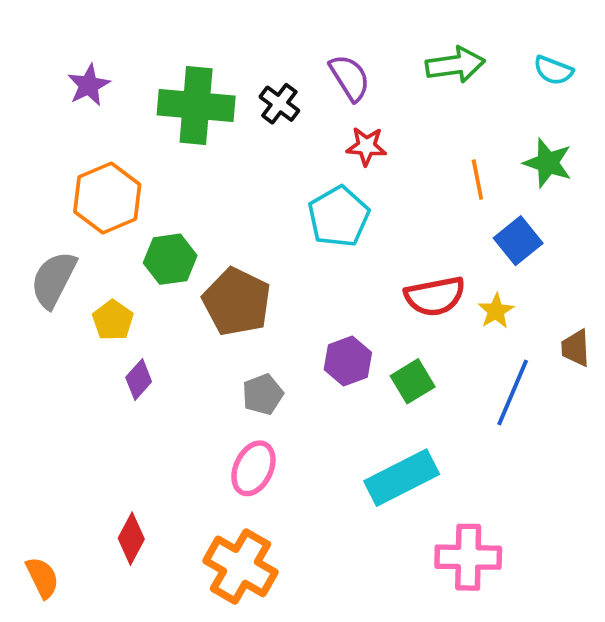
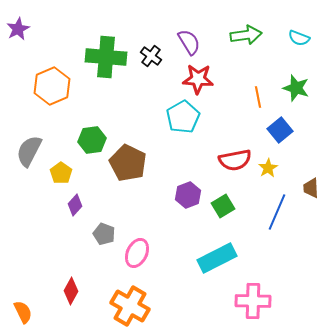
purple star: (89, 85) -> (18, 29), moved
red star: (366, 146) -> (198, 79), size x1.4
orange hexagon: (107, 198) -> (52, 86), moved
gray pentagon: (263, 394) -> (104, 234), moved, turned -30

